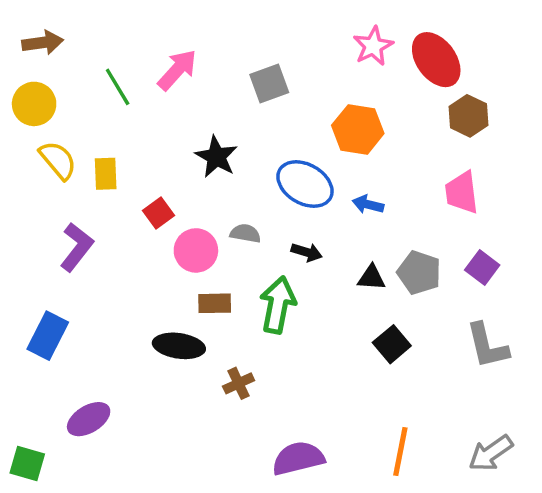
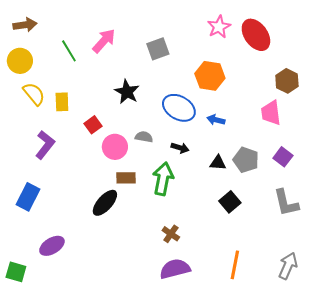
brown hexagon: (469, 116) -> (287, 81), moved
black ellipse: (179, 346) -> (105, 203), turned -56
brown cross: (239, 383) -> (171, 234), moved, turned -30
gray arrow: (491, 453) -> (288, 266), turned 148

